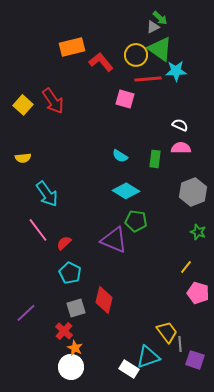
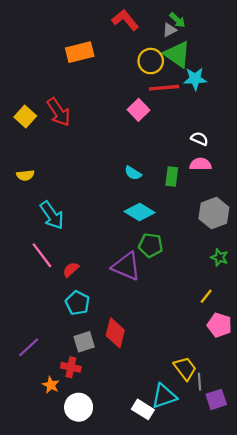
red L-shape: (101, 62) -> (125, 20), moved
pink square: (125, 99) -> (138, 110), turned 30
red cross: (64, 331) -> (71, 367), turned -30
orange star: (75, 348) -> (51, 385), moved
purple square: (195, 360) -> (216, 399), turned -36

